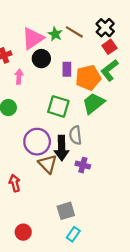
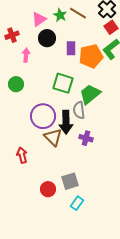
pink triangle: (33, 38) -> (39, 19), size x0.7
green trapezoid: (93, 103) -> (90, 94), moved
red circle: (23, 232) -> (48, 189), moved

